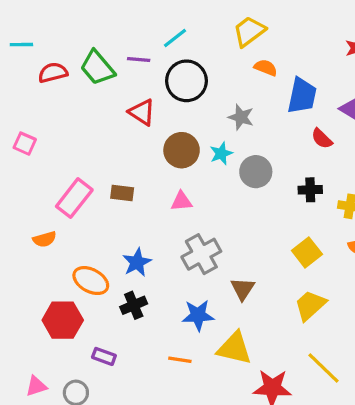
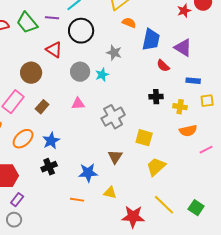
brown circle: (182, 150) -> (31, 73), moved
gray circle: (256, 172) -> (80, 72), moved
brown rectangle: (122, 193) -> (42, 107), moved, turned -56
yellow square: (307, 252) -> (144, 138), moved, turned -36
gray cross: (201, 254) -> (113, 117), moved
orange ellipse: (91, 281) -> (23, 139), moved, turned -70
yellow triangle: (234, 348) -> (110, 193), size x0.6
purple rectangle: (104, 356) -> (17, 200), moved, turned -72

